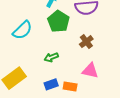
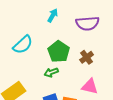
green pentagon: (58, 21) -> (59, 52), moved

